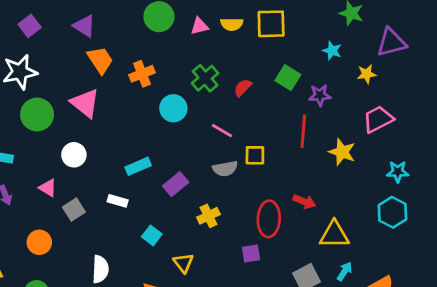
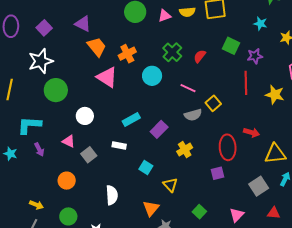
pink triangle: (85, 103) -> (107, 77), moved
yellow square: (255, 155) -> (213, 103), turned -35

